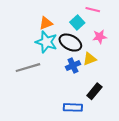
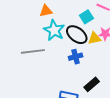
orange triangle: (46, 23) -> (46, 11), moved
yellow triangle: (90, 59) -> (94, 38), moved

